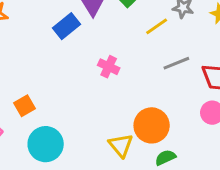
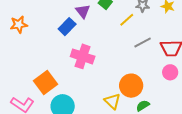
pink cross: (109, 67) -> (83, 56), moved, size x1.6
orange square: (24, 106) -> (46, 83), size x1.6

